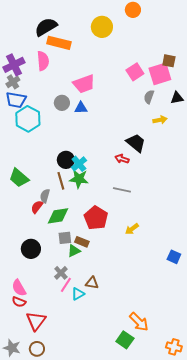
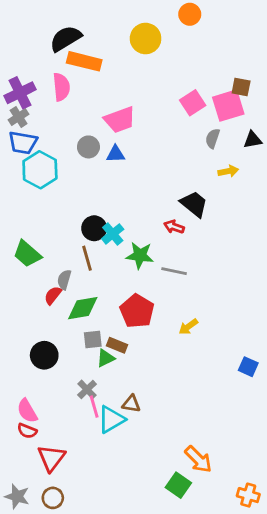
green star: (79, 179) -> (140, 255), moved
pink line: (66, 285) -> (94, 407), turned -49
cyan triangle: (78, 294) -> (111, 419), size x1.5

